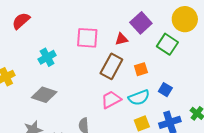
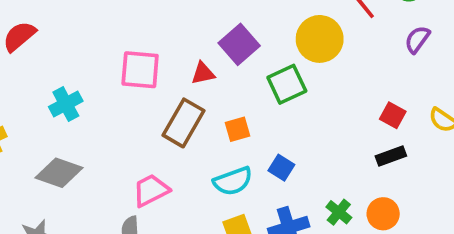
green square: (167, 44) -> (287, 84), turned 30
pink trapezoid: (111, 100) -> (151, 190), moved

